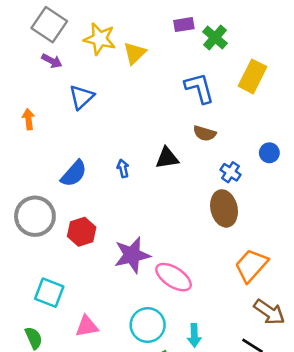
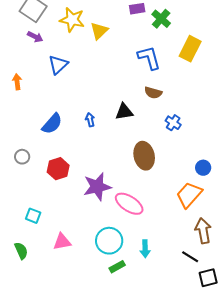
blue circle: (269, 153) -> (203, 168), moved
brown ellipse: (224, 208) -> (144, 156), moved
gray circle: (35, 216) -> (22, 157), size x0.5
cyan square: (49, 293) -> (33, 216), size x0.7
brown arrow: (269, 312) -> (203, 231), turned -135

